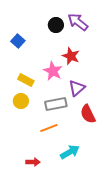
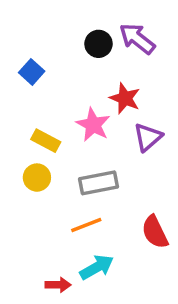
purple triangle: (77, 88) -> (148, 137), moved
red semicircle: (88, 114) -> (155, 232), moved
cyan arrow: (70, 152) -> (97, 267), moved

